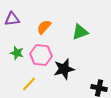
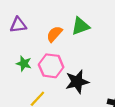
green triangle: (80, 32) -> (81, 26), moved

